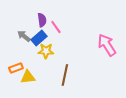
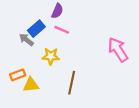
purple semicircle: (42, 20) -> (57, 11), moved, turned 32
pink line: (56, 27) -> (62, 30), turned -32
blue rectangle: (39, 38) -> (36, 29), moved

